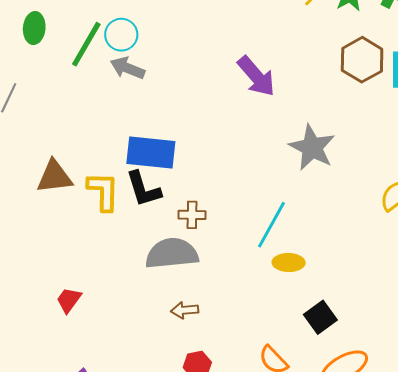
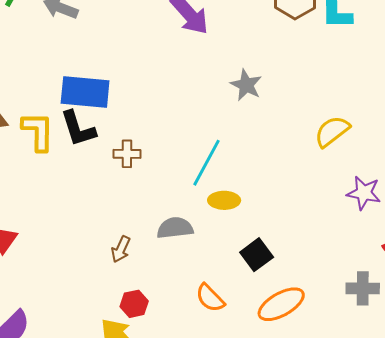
gray star: (312, 148) -> (246, 85), size x0.7
gray semicircle: (172, 253) -> (175, 228), moved, size x0.7
brown arrow: (185, 310) -> (121, 249), turned -60

